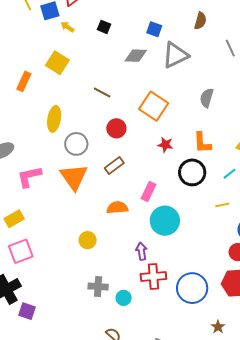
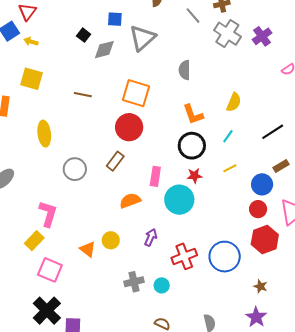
black square: (104, 27) -> (84, 35), moved, turned 32
red circle: (116, 128) -> (129, 127), moved, size x1.4
gray circle: (76, 144) -> (75, 169), moved
red star: (165, 145) -> (194, 176), moved
pink L-shape: (29, 177) -> (48, 214), moved, turned 136
orange triangle: (74, 177) -> (88, 249), moved, size x0.6
pink square: (21, 251) -> (50, 270), turned -30
purple arrow: (141, 251) -> (151, 237), moved, turned 48

